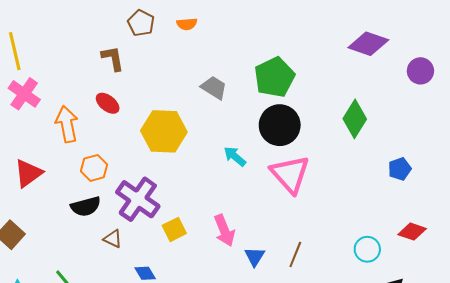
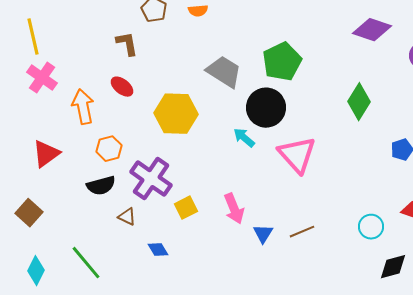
gray trapezoid: (214, 88) -> (224, 72), size x1.4
black circle: (280, 125) -> (266, 108), moved
brown line: (295, 254) -> (302, 232), turned 45

